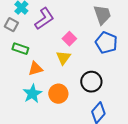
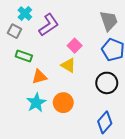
yellow triangle: (63, 58) -> (68, 65), turned -35
black circle: (91, 82) -> (107, 83), moved

